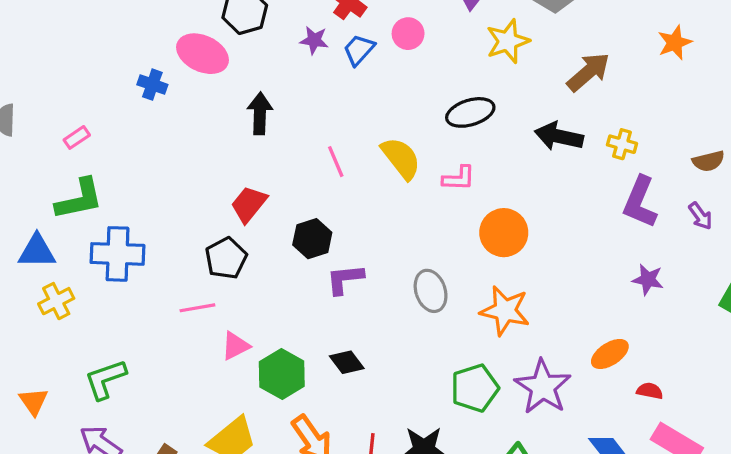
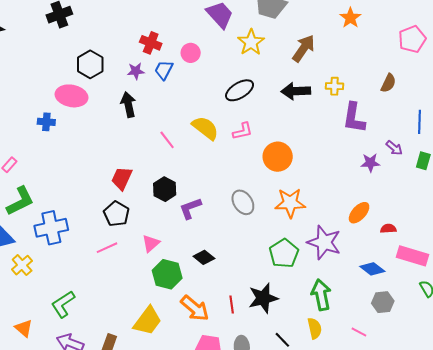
black arrow: (260, 113) -> (128, 105), moved
brown semicircle: (708, 161) -> (388, 83), turned -36
purple arrow: (700, 216) -> (394, 148), moved
pink triangle: (235, 346) -> (151, 243), moved

